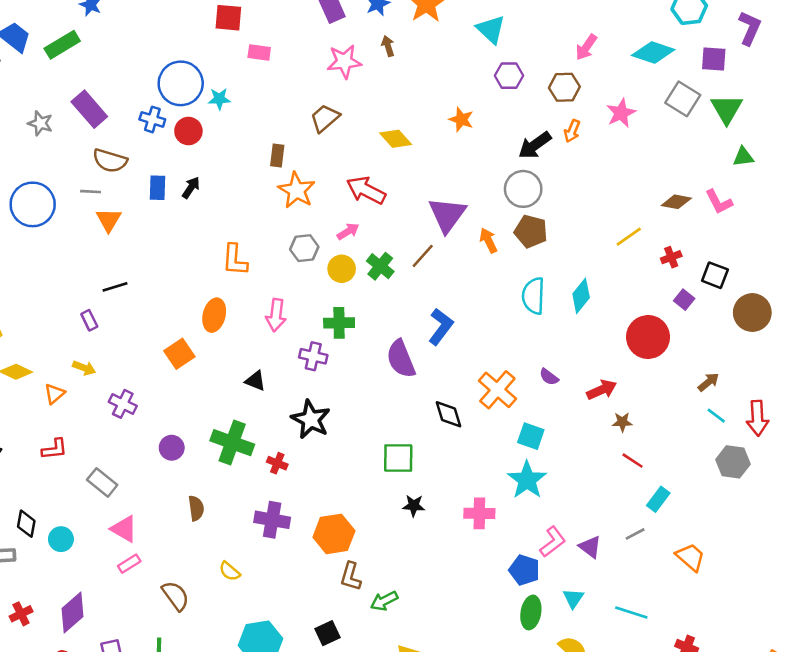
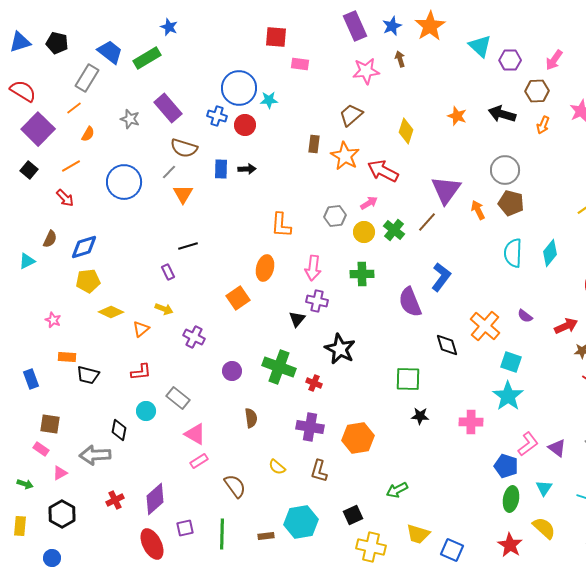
purple hexagon: (509, 76) -> (510, 60), moved
yellow diamond: (396, 139) -> (406, 131), turned 60
black arrow: (535, 145) -> (502, 114), moved, turned 52
black arrow: (191, 188) -> (247, 169), turned 54
orange star: (297, 190) -> (345, 156), moved
gray line: (91, 192) -> (169, 172), turned -49
purple cross: (313, 356) -> (317, 301), moved
black triangle: (255, 381) -> (297, 319), turned 48
cyan circle: (61, 539) -> (146, 411), moved
brown L-shape: (351, 576) -> (319, 471), moved

